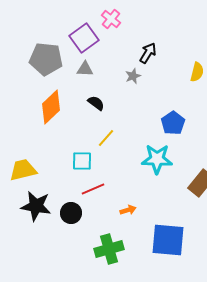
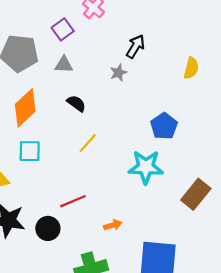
purple square: (84, 38) -> (63, 29), size x0.7
cyan square: (82, 161) -> (30, 151), moved

